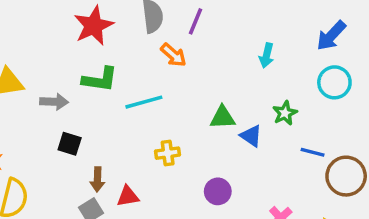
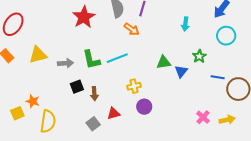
green L-shape: (100, 79) -> (91, 60), moved, turned 75
blue triangle: (251, 136) -> (181, 71), turned 40
black square: (70, 144) -> (77, 87), turned -32
brown arrow: (97, 179) -> (94, 94), moved
purple circle: (218, 191) -> (144, 107), moved

